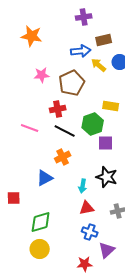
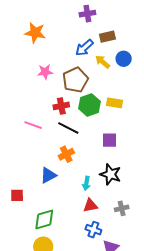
blue arrow: (81, 51) -> (84, 48), turned 144
green hexagon: (93, 124) -> (89, 105), moved

